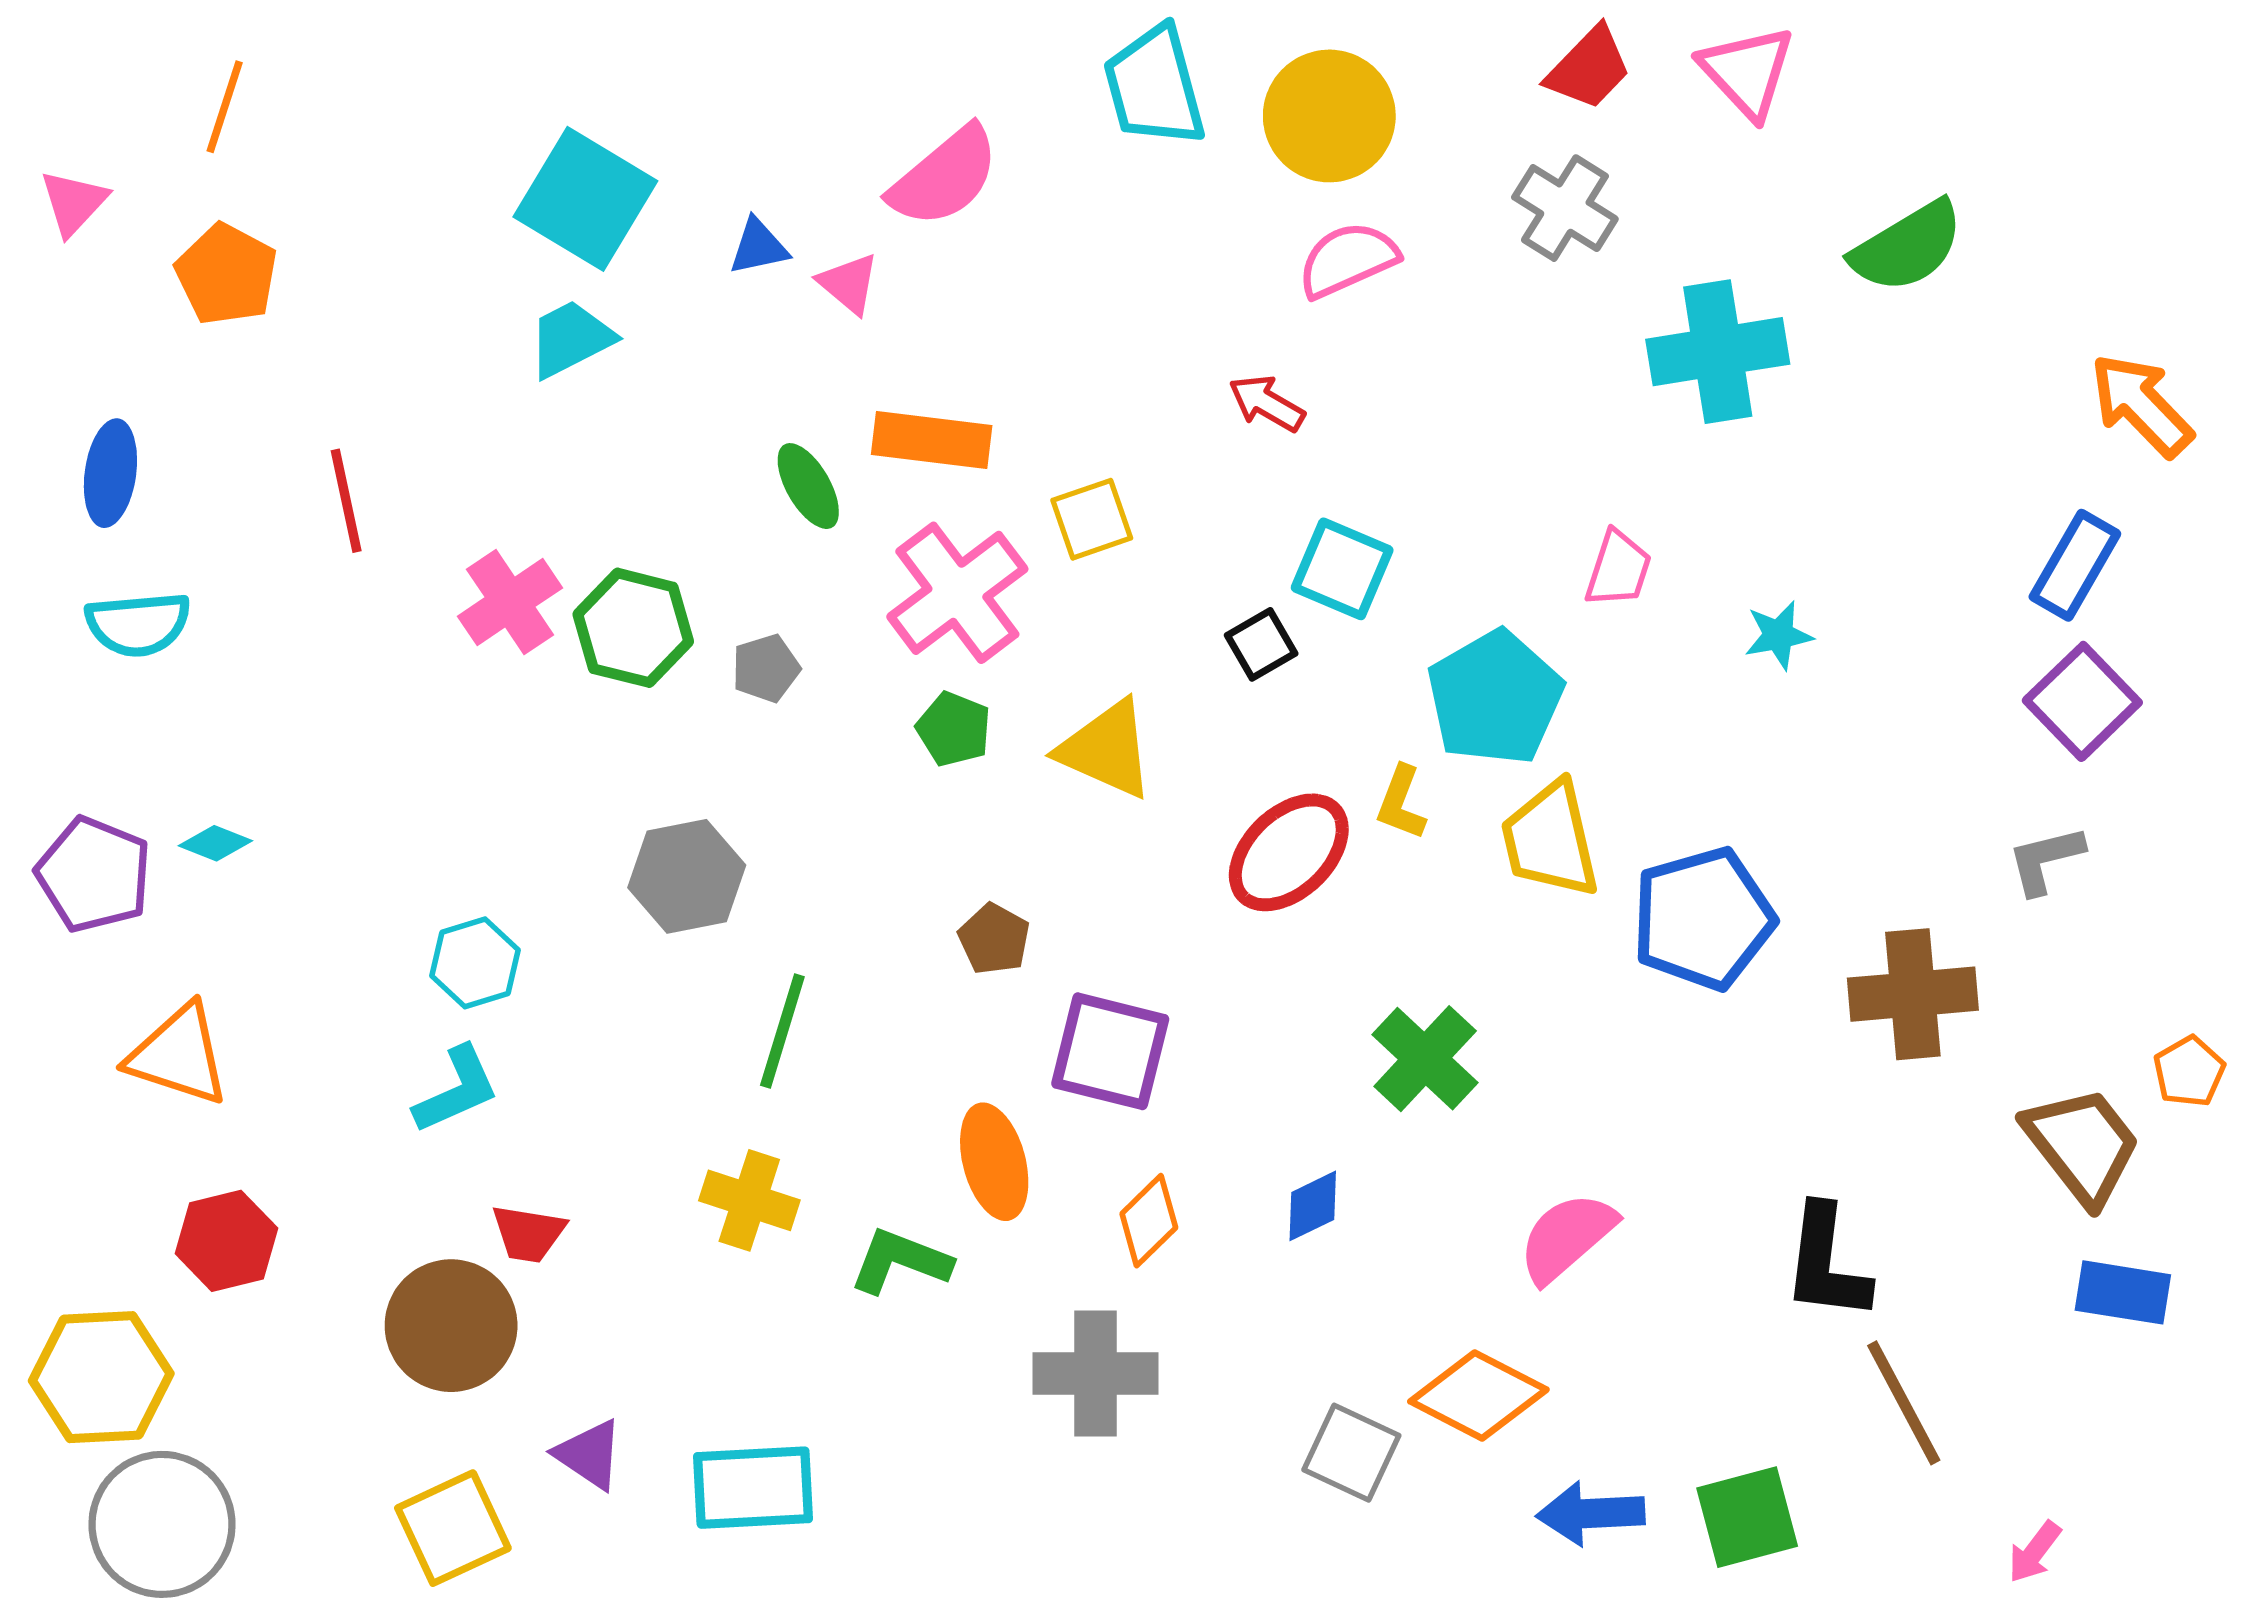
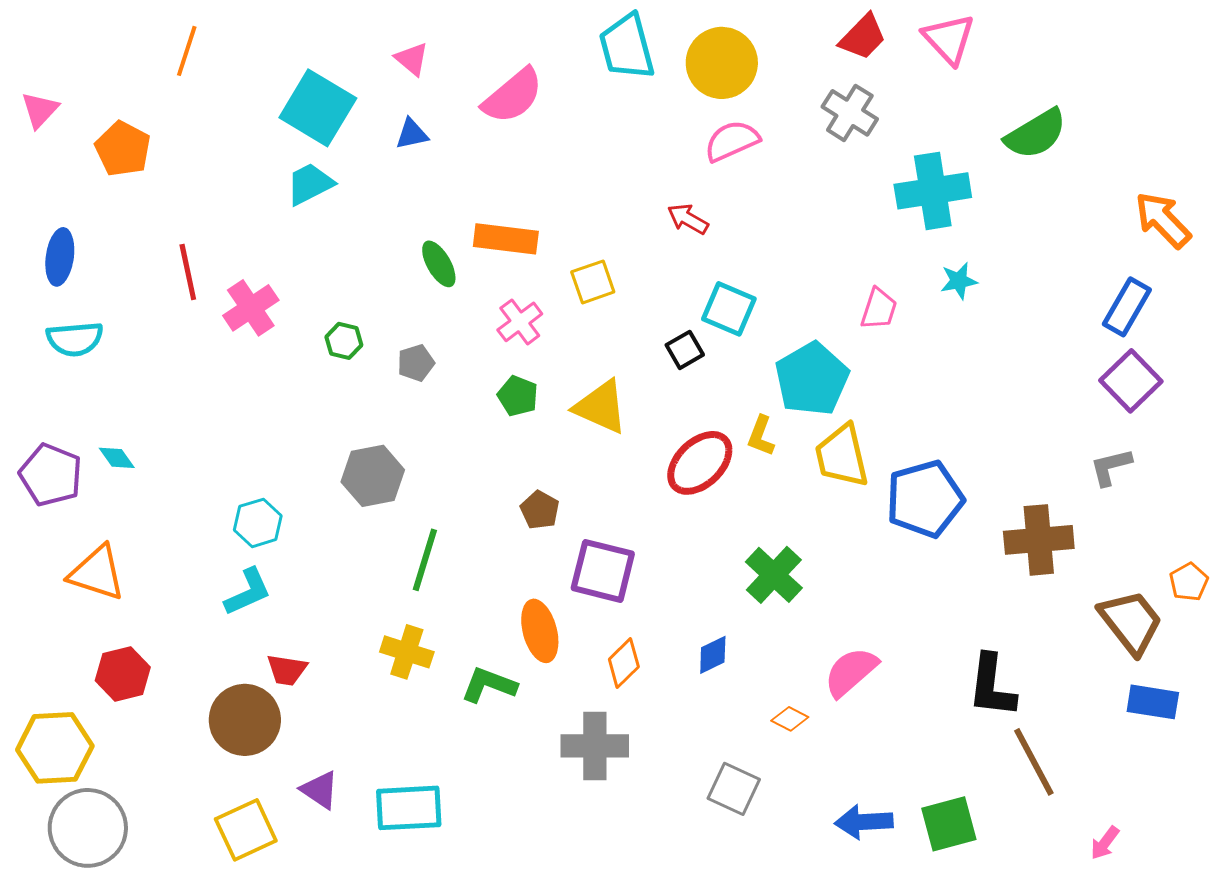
orange line: (225, 107) -> (187, 51), moved
pink triangle: (849, 284) -> (412, 59), moved
pink cross: (957, 593) -> (520, 322), size x0.6
pink cross: (510, 602) -> (251, 308), moved
green hexagon: (633, 628) -> (344, 341), size x0.6
cyan star: (1779, 635) -> (959, 281), moved
cyan diamond: (215, 843) -> (117, 458), turned 33
orange diamond: (1478, 1396) -> (790, 719), moved, size x0.5

